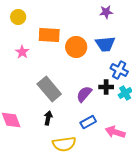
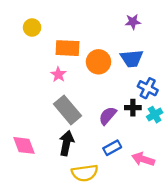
pink star: (22, 52) -> (58, 74), moved
black arrow: (48, 118) -> (66, 143), size x1.5

